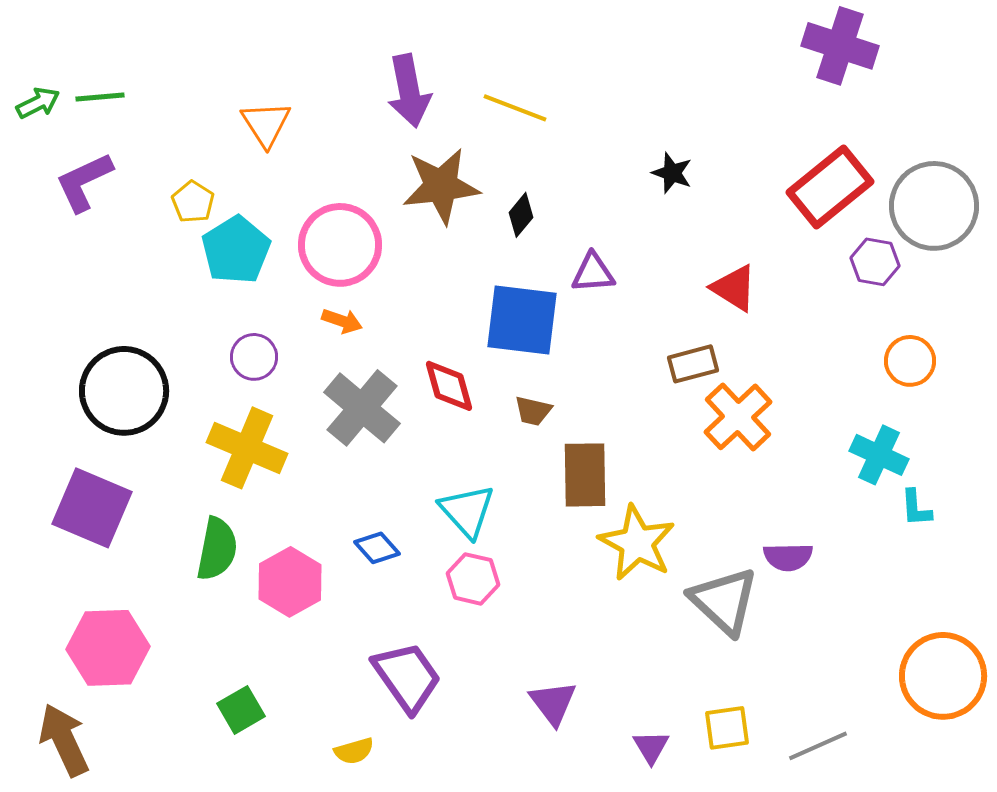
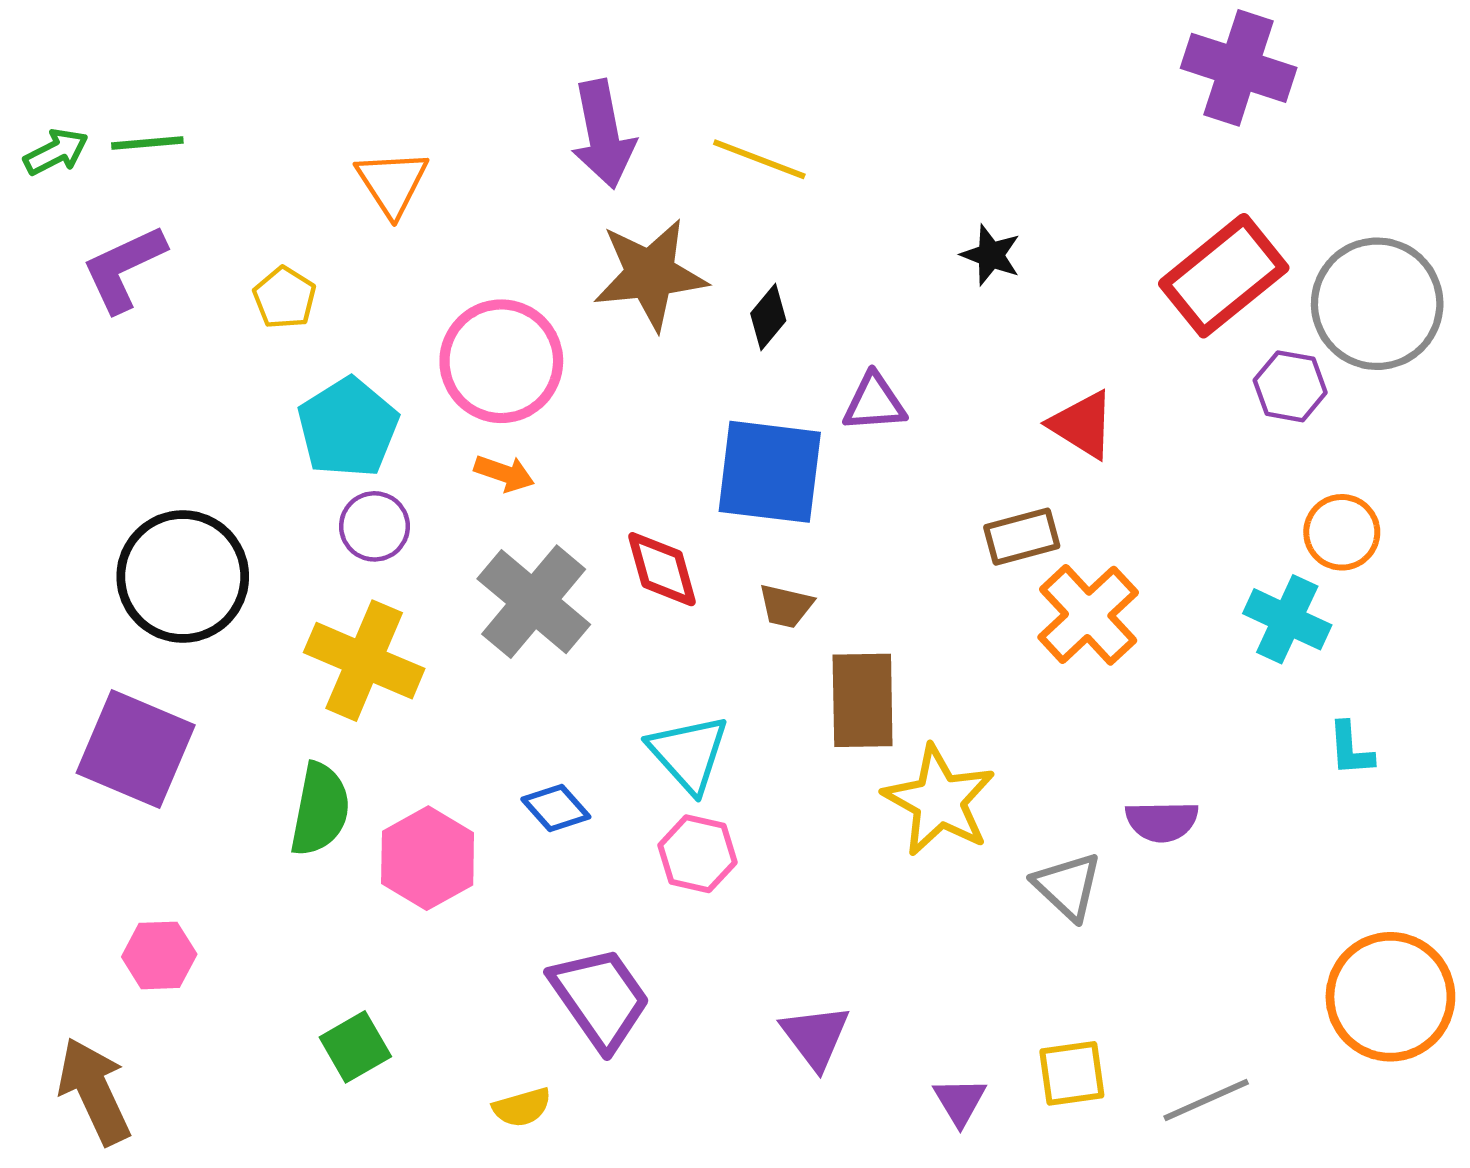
cyan pentagon: (236, 250) -> (348, 428), moved
cyan cross: (879, 455) -> (1287, 619), moved
gray triangle: (724, 601) -> (1067, 886), size x0.7
pink hexagon: (108, 648) -> (159, 955), size x0.6

